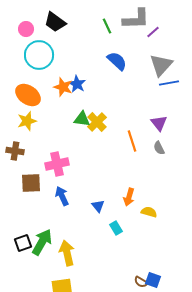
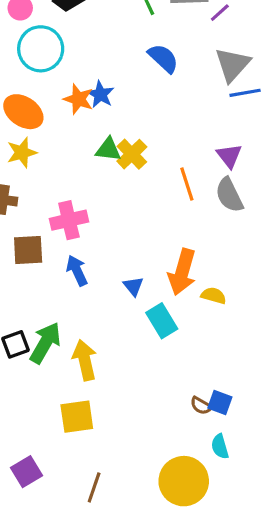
gray semicircle: (159, 148) -> (229, 195), size x1.6
orange arrow: (129, 197) -> (182, 272), size x1.6
cyan rectangle: (116, 228) -> (162, 321), size x1.5

